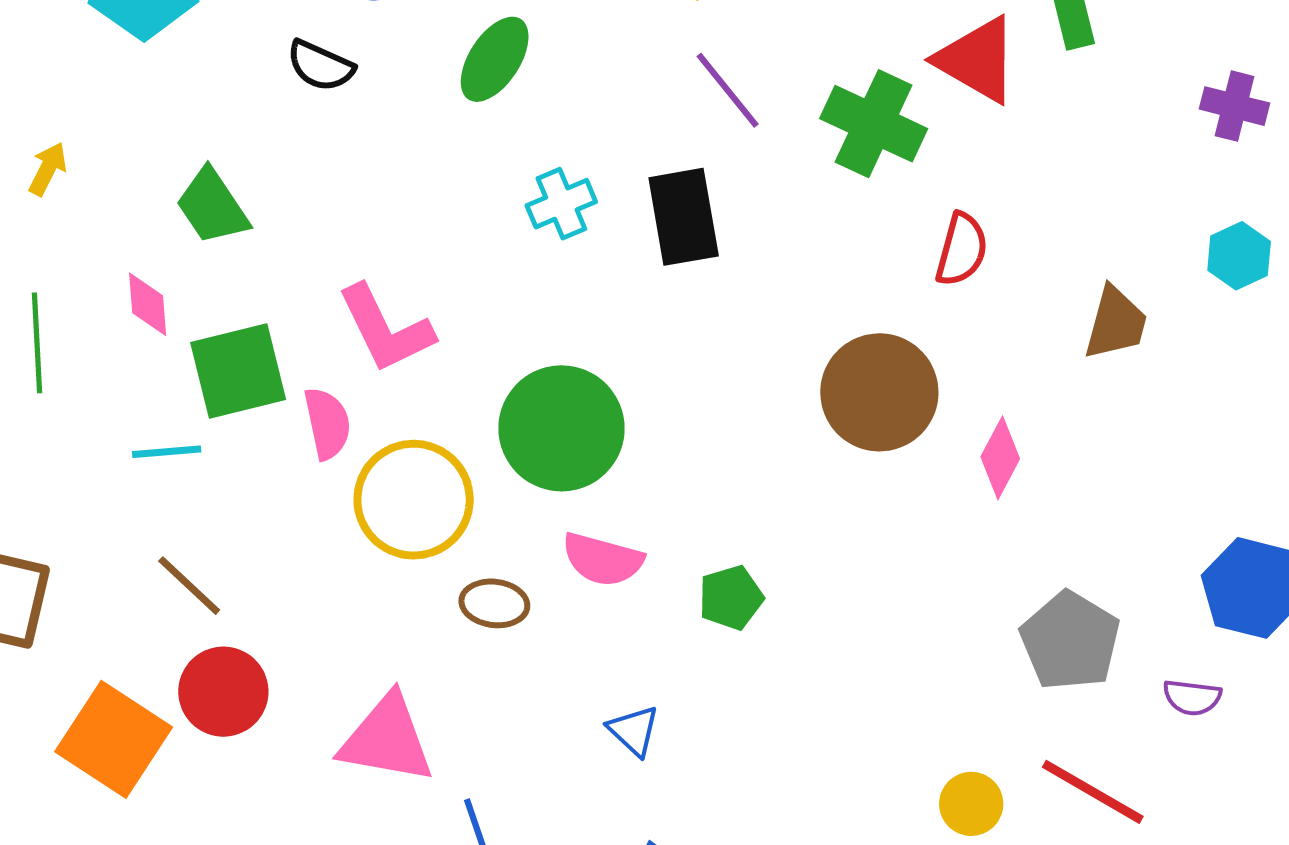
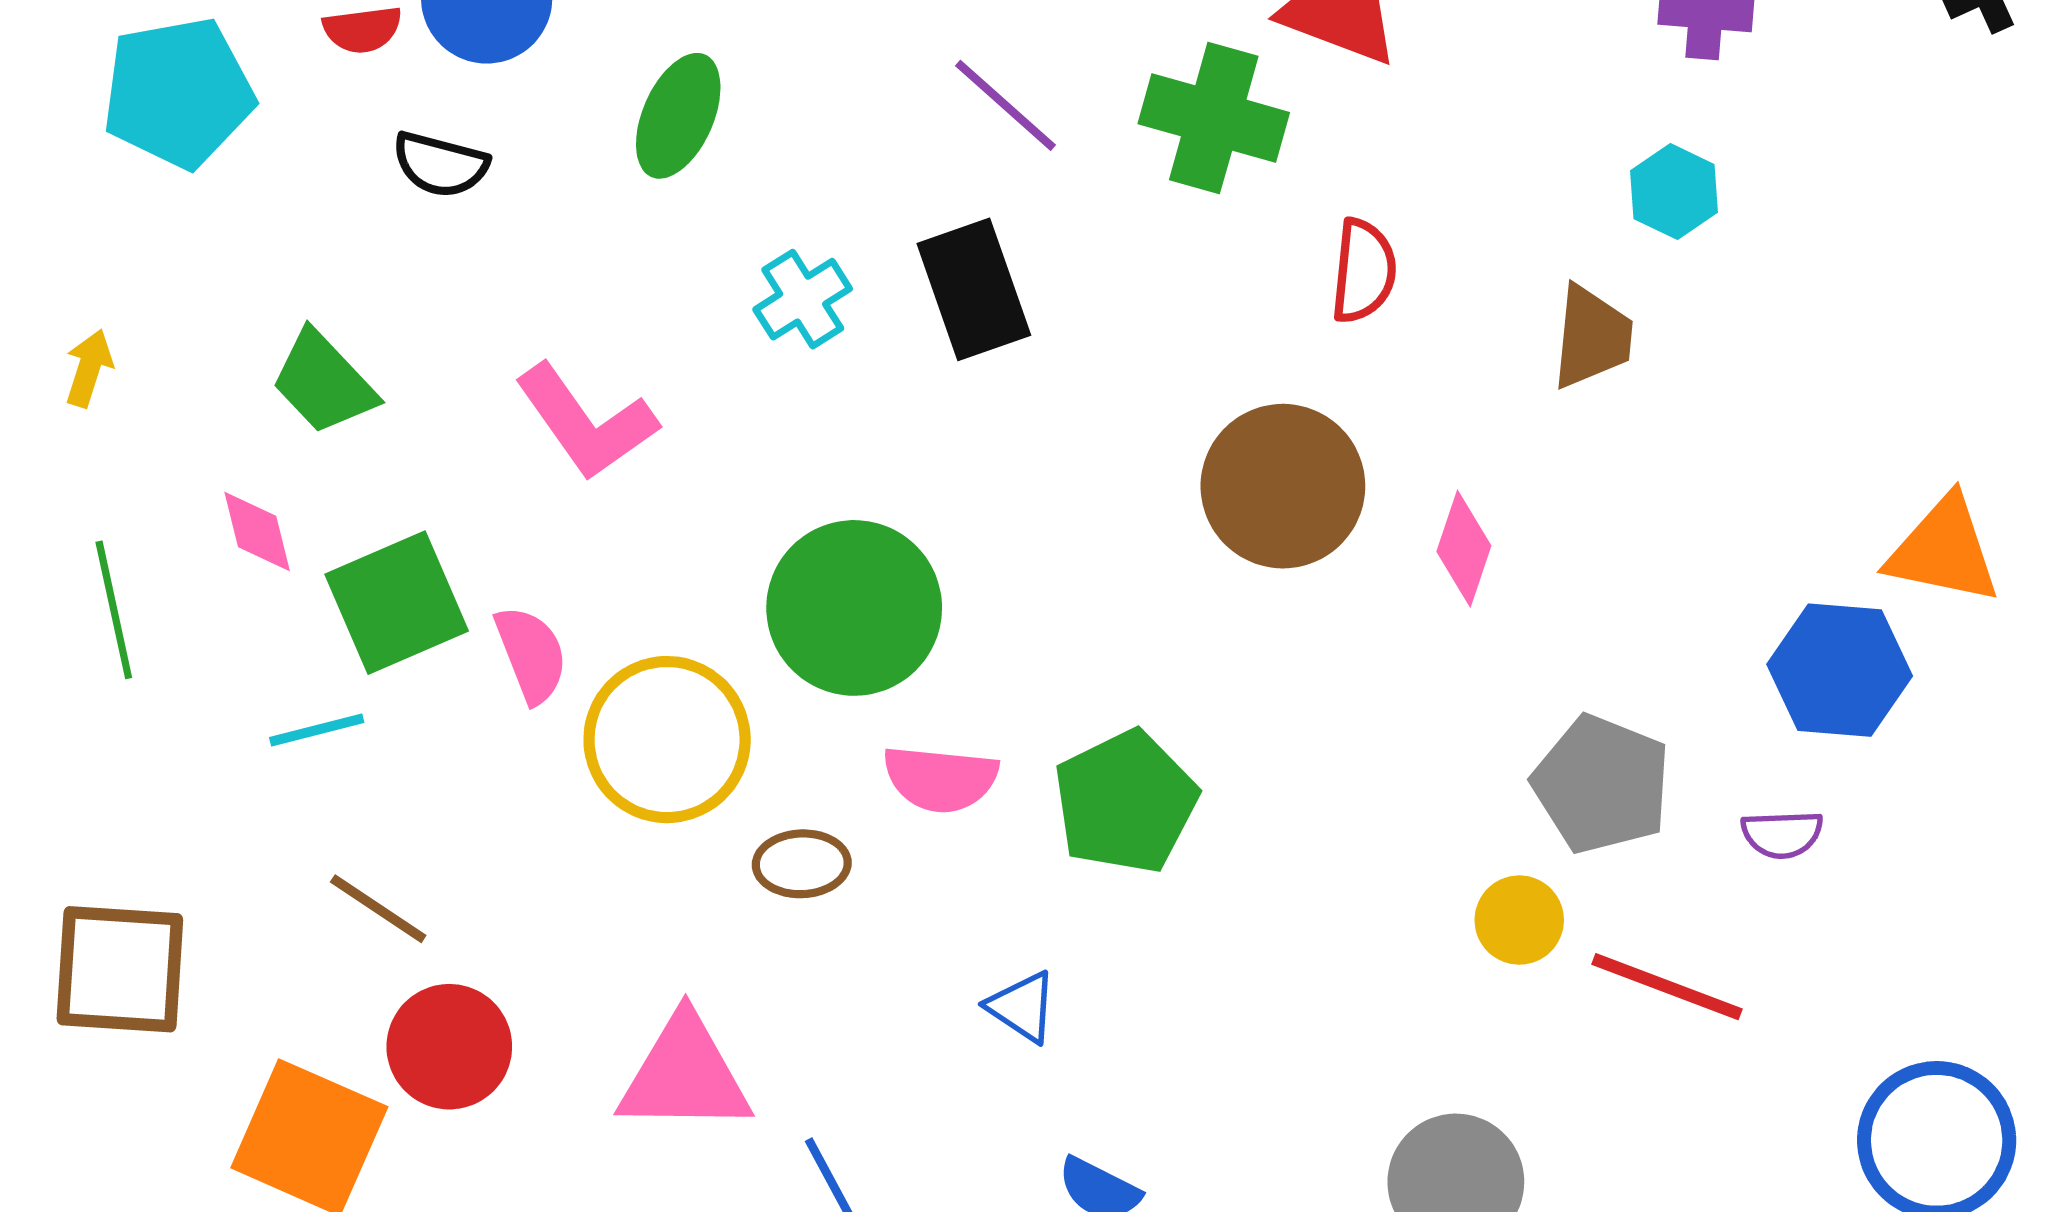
cyan hexagon: (1239, 256) -> (1674, 192), moved
pink L-shape: (385, 329) -> (586, 422), moved
green pentagon: (731, 598) -> (1125, 802), size x1.6
yellow circle: (971, 804) -> (1519, 920), moved

